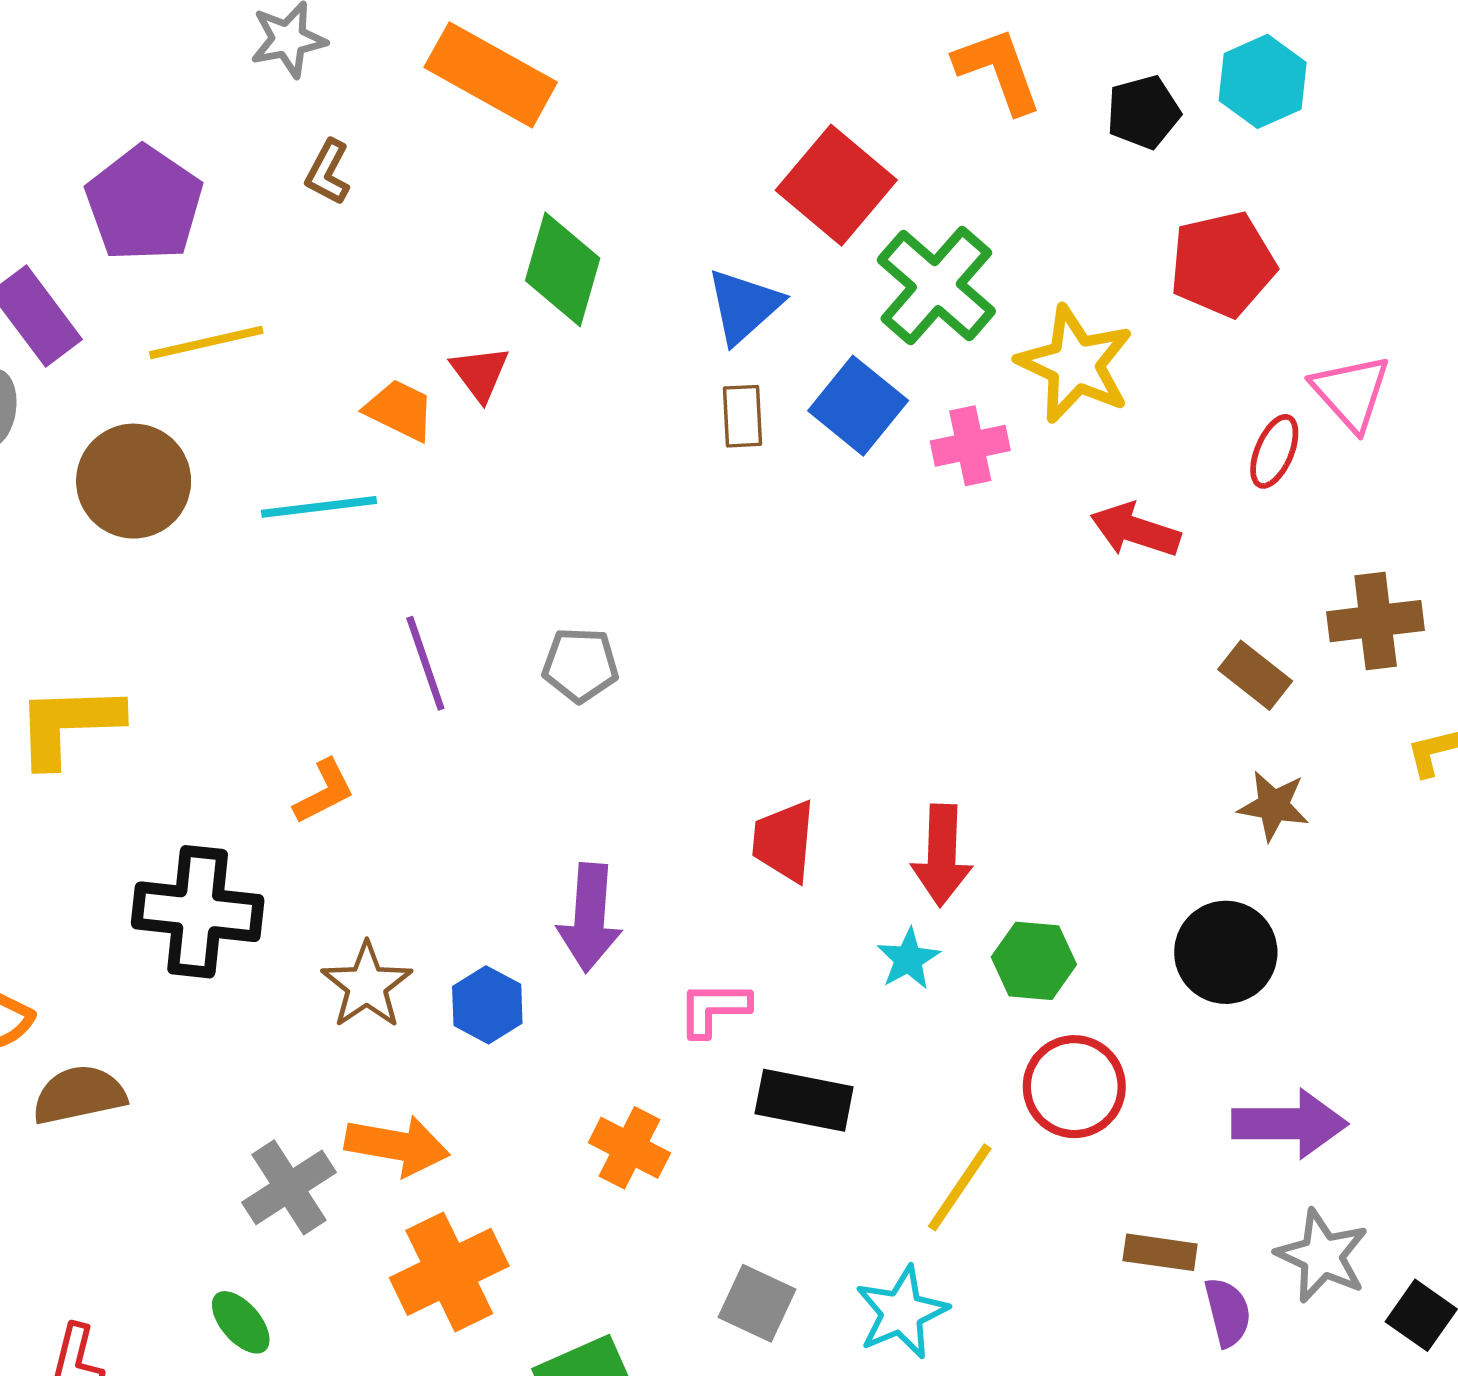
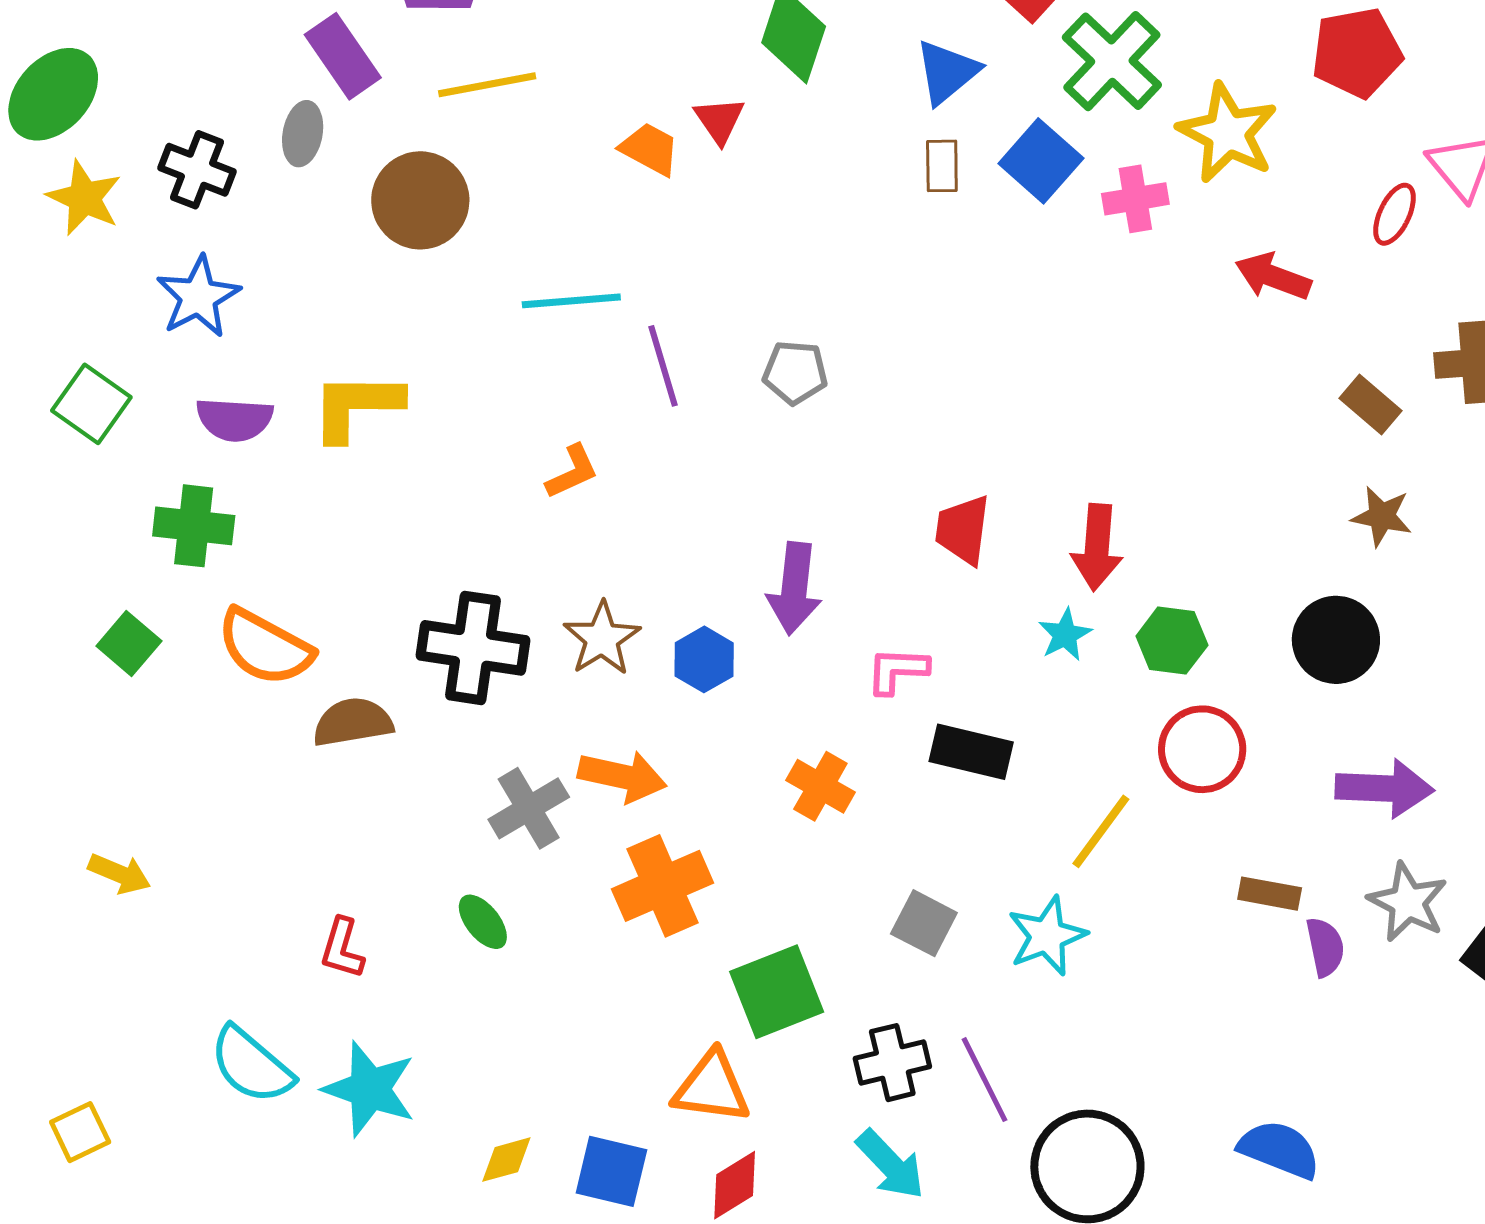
cyan line: (319, 507) -> (571, 301), moved
black cross: (198, 912) -> (473, 648), moved

